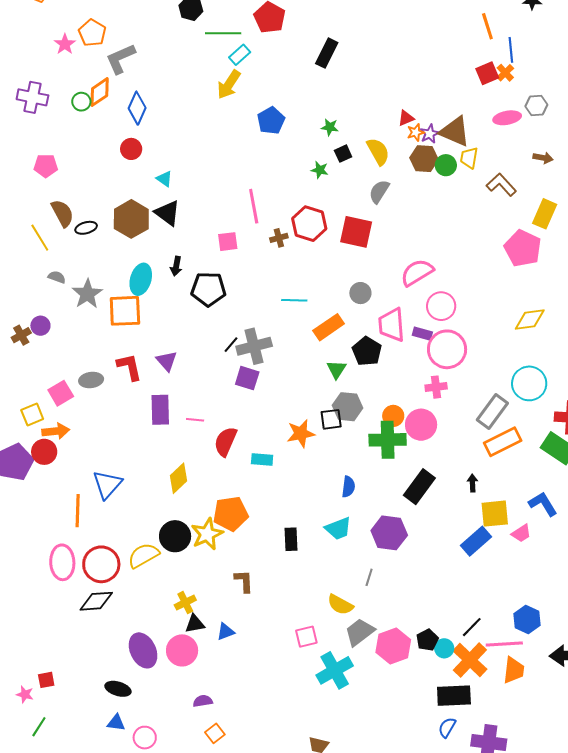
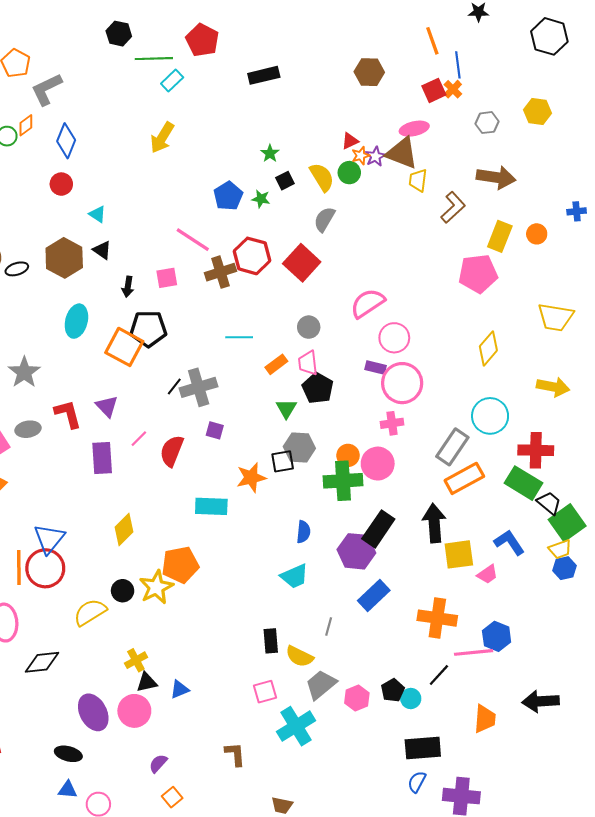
black rectangle: (327, 53) -> (264, 75), turned 52
yellow arrow: (229, 84) -> (162, 138), moved
orange diamond: (100, 92) -> (26, 125), size x0.7
pink ellipse: (507, 118) -> (414, 129), moved
blue pentagon: (271, 121) -> (228, 196), moved
green star: (330, 127) -> (270, 153), turned 30
brown arrow: (543, 158) -> (496, 177), size x1.8
brown hexagon: (424, 159) -> (369, 72), moved
green circle: (446, 165) -> (349, 173), moved
brown L-shape: (501, 185) -> (453, 207), turned 92
pink line: (254, 206) -> (193, 240), turned -44
black triangle: (167, 213) -> (102, 250), size x0.7
red square: (356, 232) -> (302, 263), turned 32
brown cross: (279, 238) -> (221, 272), size x1.6
pink pentagon: (523, 248) -> (478, 274), turned -30
black arrow: (176, 266) -> (128, 287), moved
gray star: (87, 294) -> (24, 372), moved
orange square: (125, 311) -> (124, 347), moved, turned 33
yellow diamond: (530, 319) -> (488, 348), turned -40
pink trapezoid: (392, 325) -> (308, 363), moved, size x0.7
orange rectangle: (329, 327) -> (276, 364), size x0.7
purple square: (247, 378) -> (215, 430), moved, size x0.7
pink line: (195, 420) -> (139, 439), moved, turned -48
red semicircle: (226, 442) -> (172, 451), moved
cyan rectangle: (262, 459) -> (211, 506), size x1.4
black arrow: (473, 483) -> (434, 523), size x2.0
purple hexagon: (389, 533) -> (356, 551), moved
black circle: (175, 536) -> (123, 591), size x0.7
black rectangle: (291, 539) -> (271, 641), moved
blue rectangle: (476, 541) -> (374, 595), moved
red circle: (101, 564) -> (45, 568), moved
brown L-shape: (244, 581) -> (235, 754), moved
blue hexagon: (527, 619) -> (497, 636), moved
pink line: (504, 644) -> (474, 652), moved
pink hexagon: (393, 646) -> (357, 698), size x0.7
orange cross: (470, 660) -> (437, 618), moved, turned -33
purple semicircle: (203, 701) -> (158, 763), turned -36

